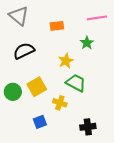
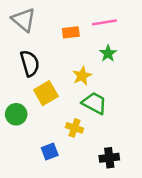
pink line: (97, 18) -> (104, 22), moved
black semicircle: (24, 51) -> (30, 63), turned 100
yellow square: (37, 87) -> (46, 93), moved

